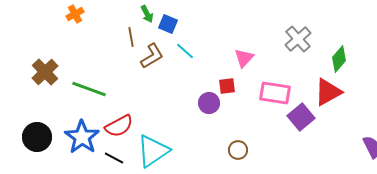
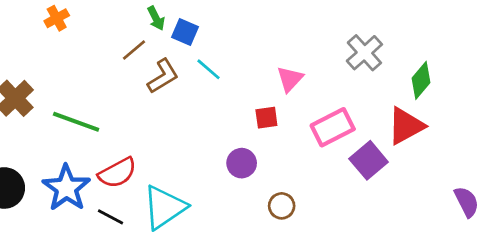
brown line: (131, 37) -> (134, 50), turned 60
pink rectangle: (275, 93) -> (333, 127), turned -36
purple circle: (209, 103) -> (242, 163), moved

